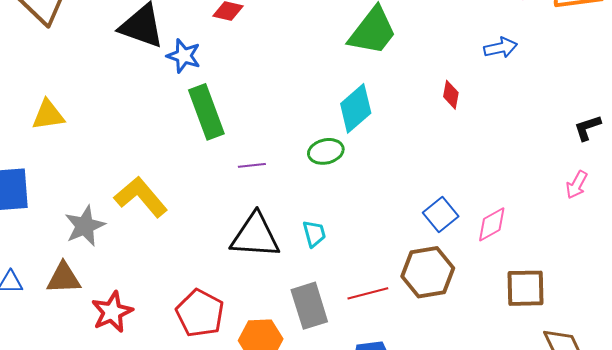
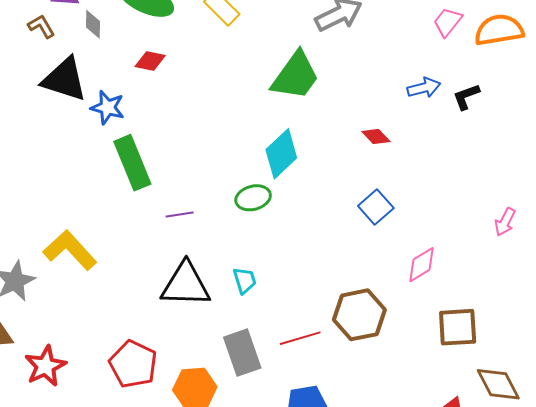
red diamond: (451, 95) -> (376, 137), turned -52
black L-shape: (587, 128) -> (466, 97), moved
blue square: (441, 214) -> (376, 207), moved

